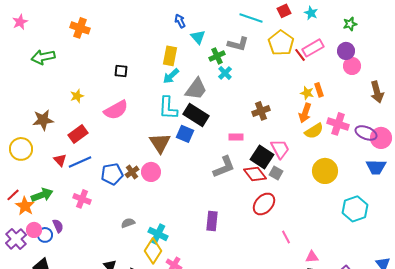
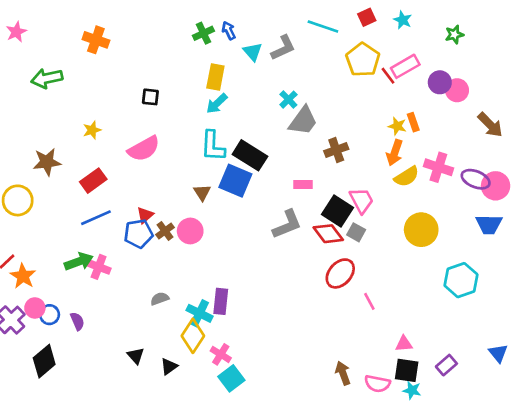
gray L-shape: (238, 44) -> (283, 48), moved, turned -40
purple circle: (346, 51) -> (440, 82), moved
green cross: (217, 56) -> (203, 33), moved
gray trapezoid: (196, 89) -> (303, 121), moved
brown arrow: (377, 92) -> (490, 125), turned -30
blue square: (185, 134) -> (235, 181), size x1.4
brown triangle: (160, 143) -> (202, 192), size x0.6
red triangle: (60, 160) -> (145, 215), moved, turned 32
green arrow: (42, 195) -> (79, 262), moved
purple rectangle: (212, 221) -> (221, 301), moved
purple semicircle: (58, 226) -> (77, 321), moved
pink line: (286, 237) -> (369, 301), moved

